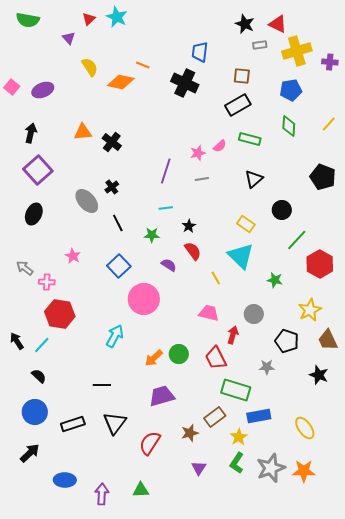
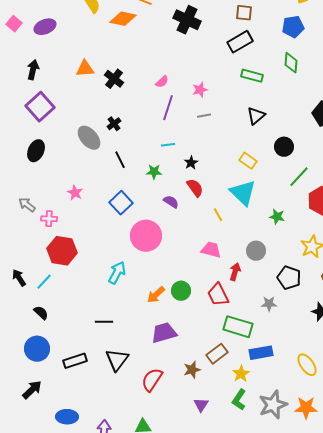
pink semicircle: (220, 146) -> (162, 82), moved

